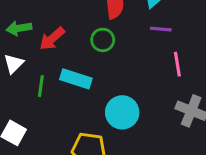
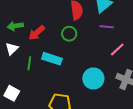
pink line: (177, 64) -> (117, 49), turned 56
cyan circle: (122, 112) -> (93, 78), moved

